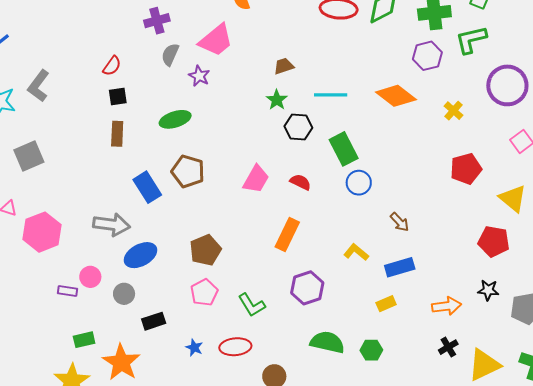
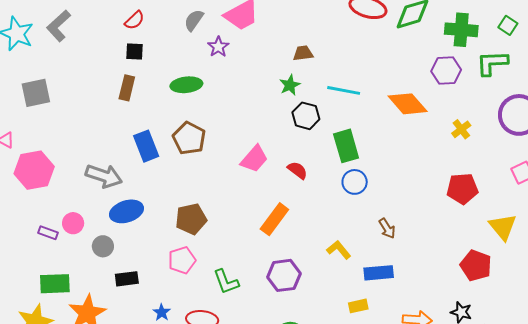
green rectangle: (84, 340) -> (55, 284), size x1.4

